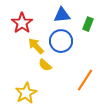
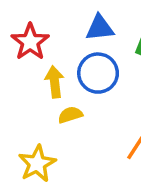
yellow arrow: (36, 46) -> (55, 82), turned 36
yellow semicircle: (45, 65) -> (70, 115), turned 120

